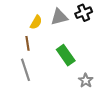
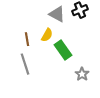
gray triangle: (59, 17) -> (57, 14), turned 42
yellow semicircle: (36, 22) -> (47, 35), moved

